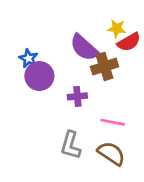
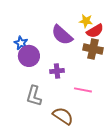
brown cross: (105, 67) -> (93, 49), moved, turned 30
gray L-shape: (71, 145) -> (34, 96), moved
brown semicircle: (111, 153) -> (63, 116), moved

